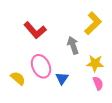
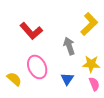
blue triangle: (62, 78) -> (67, 79), moved

